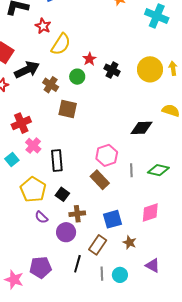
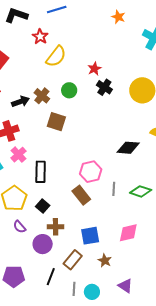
red star: (89, 59) -> (94, 69), moved
black arrow: (27, 70) -> (20, 102), moved, size x0.7

